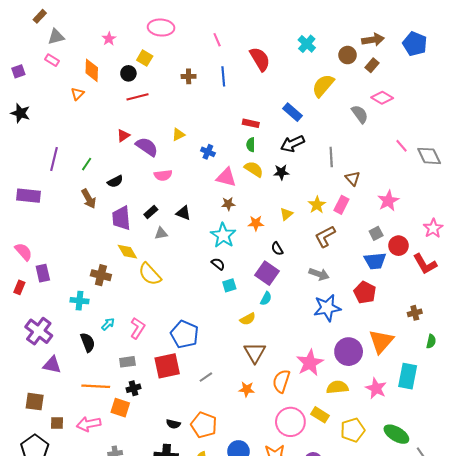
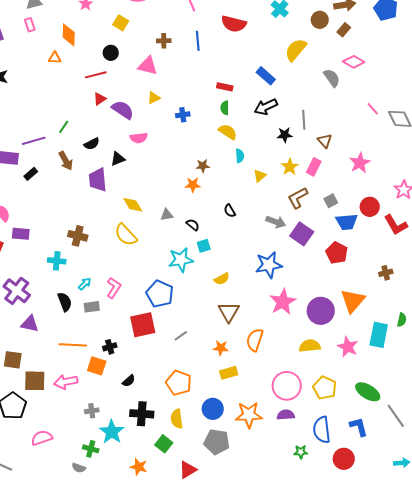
red semicircle: (260, 59) -> (234, 24), turned 135
pink rectangle: (52, 60) -> (30, 25), turned 40
black circle: (128, 73) -> (111, 53), moved
orange triangle: (77, 94) -> (55, 58), turned 48
red line: (138, 97) -> (96, 75), moved
blue cross: (208, 152) -> (183, 115), turned -32
purple line: (54, 159) -> (34, 141), moved, turned 60
black star: (281, 172) -> (285, 135), moved
pink triangle: (226, 177) -> (148, 66), moved
black rectangle: (151, 212) -> (31, 174), moved
black triangle: (183, 213) -> (118, 159), moved, turned -42
orange star: (256, 223) -> (193, 185), moved
gray triangle: (161, 233) -> (167, 215), moved
gray square: (376, 233) -> (331, 201), moved
cyan star: (223, 235) -> (181, 260), moved, turned 30
black semicircle: (277, 249) -> (230, 211), moved
yellow diamond: (127, 252) -> (133, 205), moved
purple rectangle: (43, 273) -> (21, 234), turned -72
purple square: (267, 273) -> (302, 234), moved
gray arrow: (319, 274) -> (276, 222), moved
cyan semicircle: (266, 299) -> (240, 156), moved, turned -32
blue star: (327, 308) -> (269, 265), moved
green semicircle: (431, 341) -> (402, 320), moved
gray rectangle: (127, 362) -> (92, 307), moved
pink star: (310, 363) -> (283, 302), moved
yellow rectangle: (320, 415) -> (229, 373), moved, turned -48
pink circle: (290, 422) -> (287, 386), moved
brown square: (57, 423) -> (35, 381), size x1.6
black semicircle: (173, 424) -> (129, 381), moved, turned -56
yellow pentagon: (353, 430) -> (325, 388), turned -30

